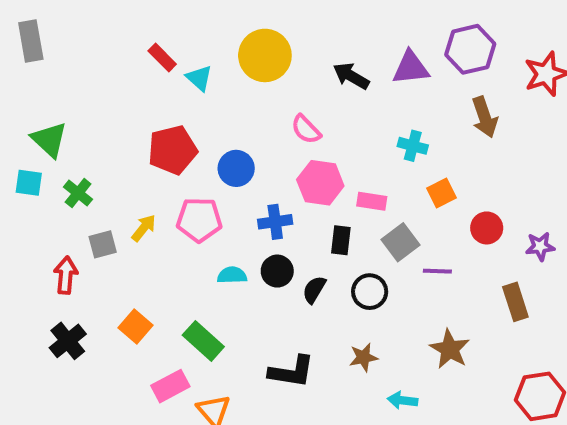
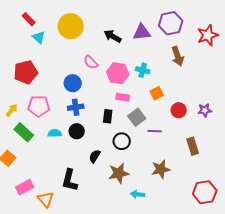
red rectangle: (162, 58) -> (29, 19), moved
blue circle: (236, 168) -> (73, 83), moved
pink hexagon: (320, 183) -> (118, 73), moved
purple star: (540, 246) -> (205, 110), moved
black semicircle: (314, 290) -> (95, 156), moved
green rectangle: (203, 341) -> (24, 132), moved
brown star: (450, 349) -> (161, 169), turned 30
brown star: (363, 357) -> (119, 173), size x1.5
black L-shape: (292, 372) -> (70, 180), moved, turned 95

